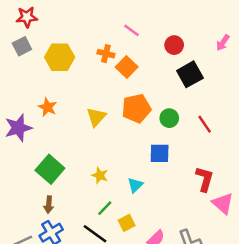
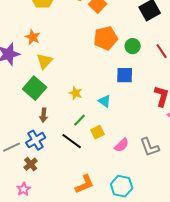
yellow triangle: (96, 117) -> (45, 61), moved
cyan triangle: (135, 185) -> (105, 101), turned -40
brown arrow: (49, 205) -> (44, 115), moved

